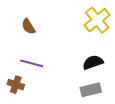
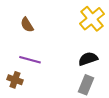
gray rectangle: (91, 90) -> (86, 85), turned -54

